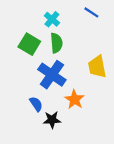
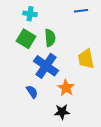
blue line: (91, 12) -> (81, 11), turned -40
cyan cross: (52, 19) -> (30, 14), moved, turned -32
black star: (52, 120) -> (62, 112), moved

